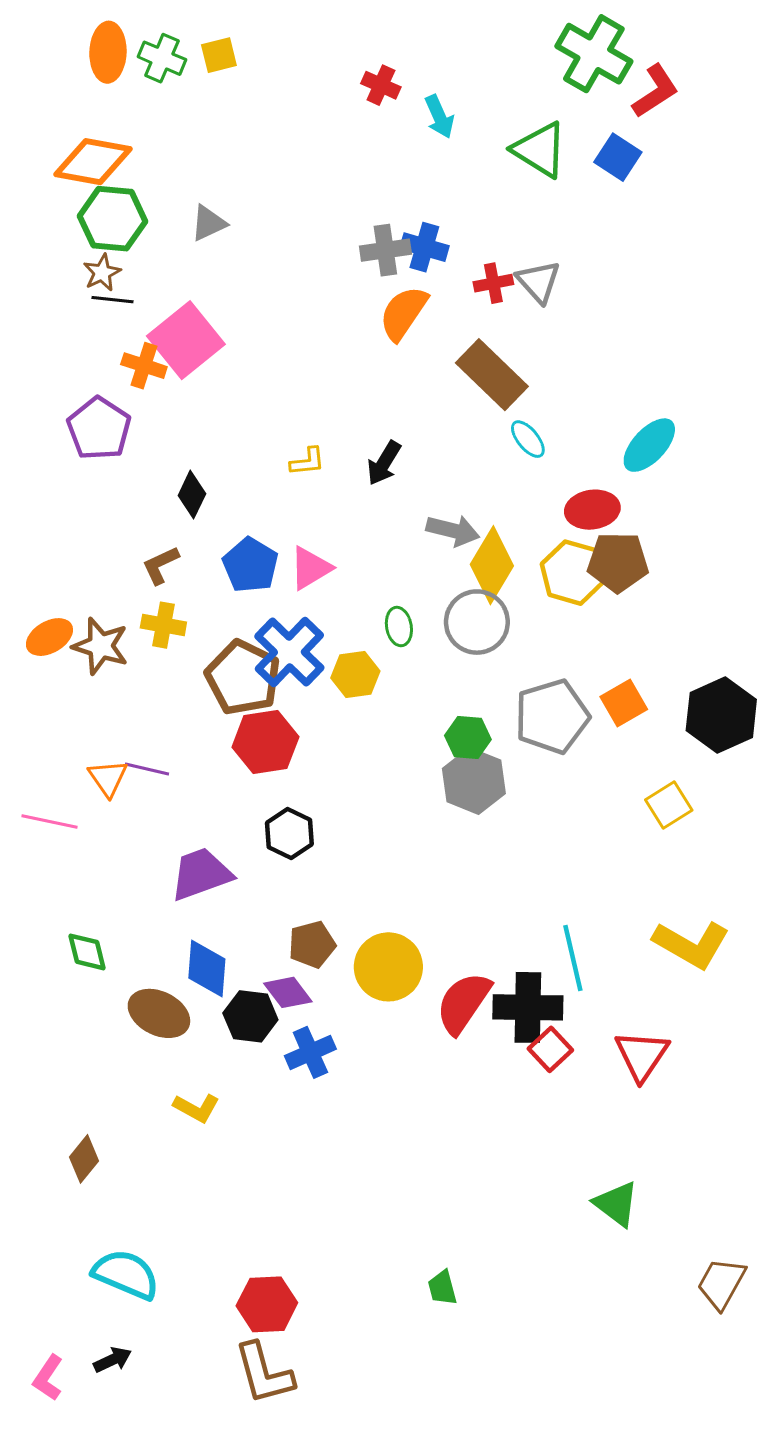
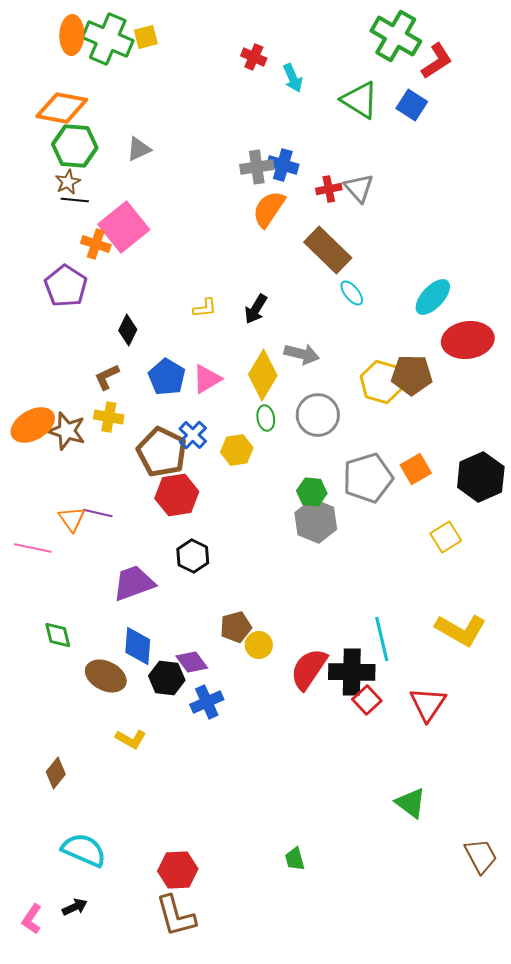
green cross: (162, 58) -> (108, 39), size x1.6
red ellipse: (592, 510) -> (468, 340), moved, size x1.4
yellow diamond: (492, 565) -> (263, 375), moved
orange ellipse: (49, 637) -> (33, 425), size x1.4
blue cross: (289, 652) -> (193, 435), size x0.6
brown pentagon: (312, 944) -> (236, 627), moved
yellow circle: (388, 967) -> (259, 645), size x0.6
brown trapezoid: (721, 1283) -> (481, 856), turned 123

